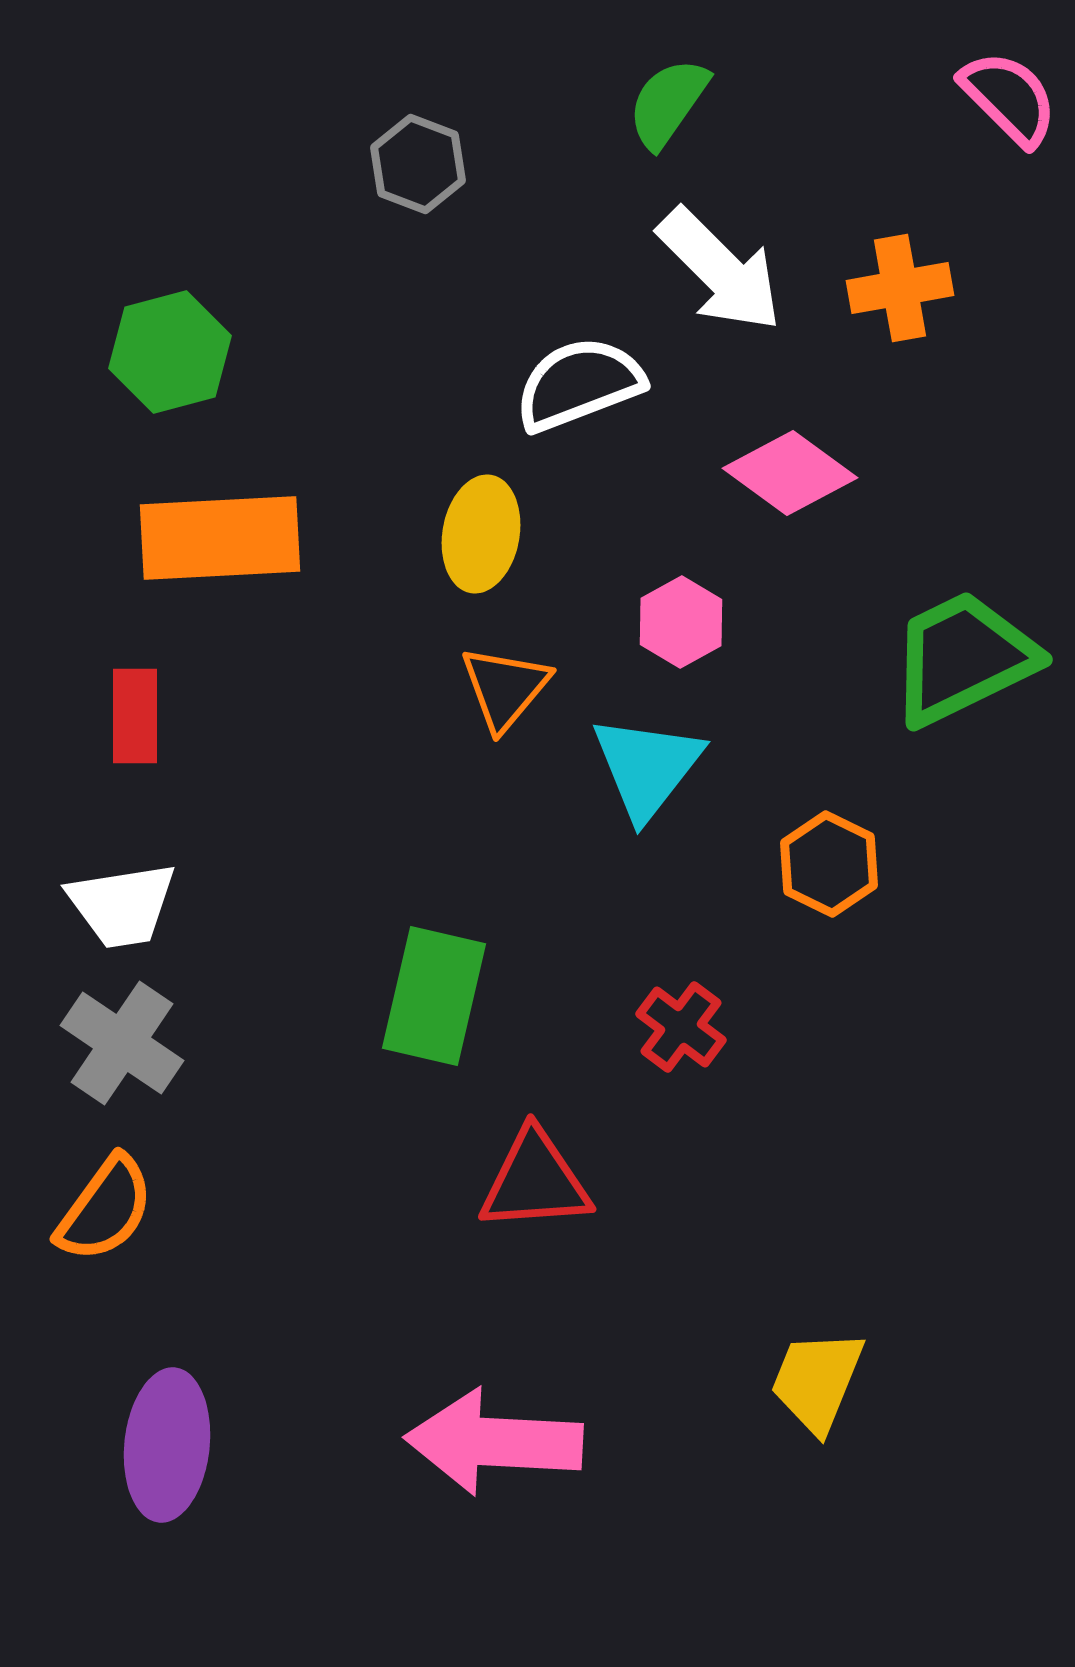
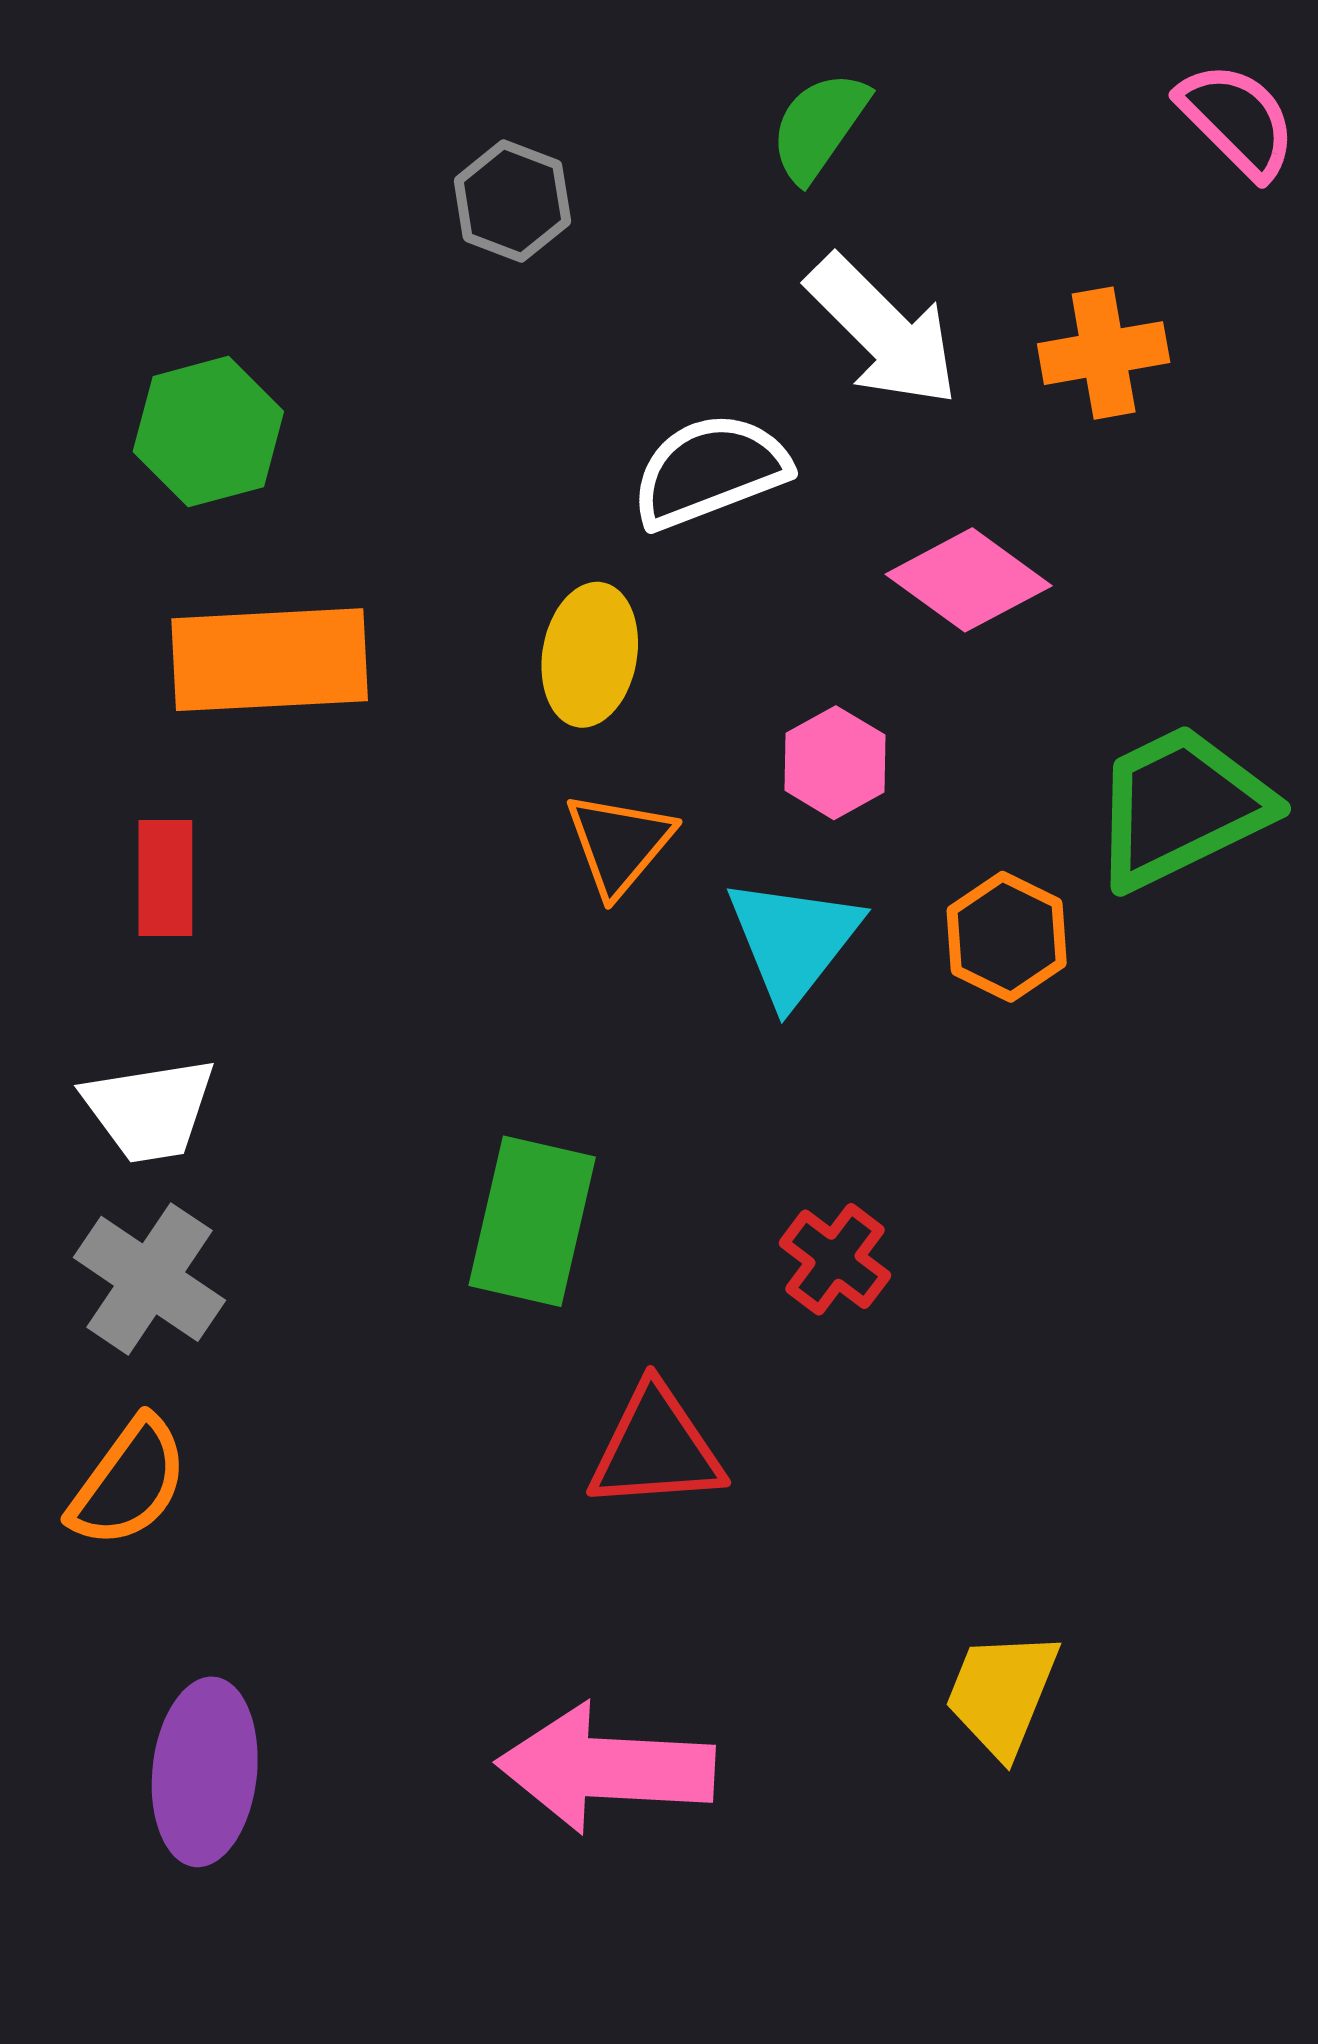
orange hexagon: (829, 864) -> (1007, 937), moved

